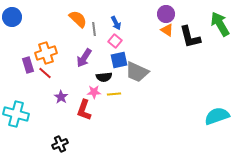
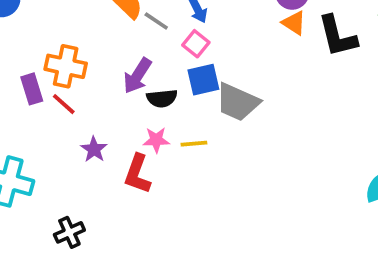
gray line: (94, 29) -> (156, 21), turned -48
orange cross: (46, 53) -> (66, 66), turned 30
black semicircle: (104, 77) -> (162, 98), moved
black cross: (60, 144) -> (69, 232), moved

